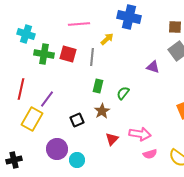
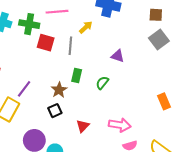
green cross: (44, 54) -> (29, 24), moved
purple triangle: (153, 67) -> (118, 56), moved
brown star: (102, 111) -> (59, 90), moved
red triangle: (112, 139) -> (83, 126), moved

